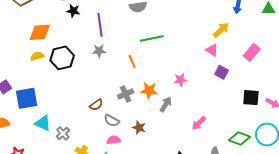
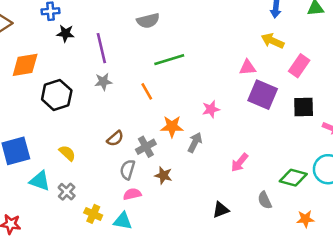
yellow arrow: (221, 30) -> (273, 41), moved, turned -108
pink triangle: (212, 50) -> (248, 67), turned -32
yellow semicircle: (37, 56) -> (67, 153), moved, turned 64
purple square: (221, 72) -> (263, 95), size x1.6
gray cross: (126, 94) -> (146, 147), moved
black square: (251, 98) -> (304, 107), moved
brown semicircle: (96, 105) -> (115, 138), moved
gray semicircle: (112, 121) -> (127, 170), turned 84

